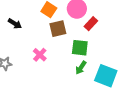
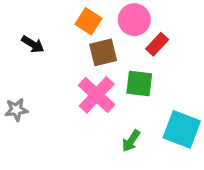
pink cross: (40, 55) -> (97, 95), moved, size x1.6
green arrow: (81, 68) -> (131, 141), moved

